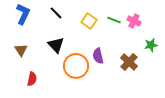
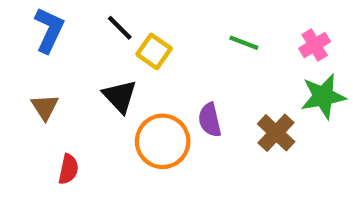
yellow square: (89, 21) -> (154, 51), moved
pink cross: (134, 21) -> (315, 45), moved, turned 32
green star: (151, 45) -> (323, 96), size x1.5

